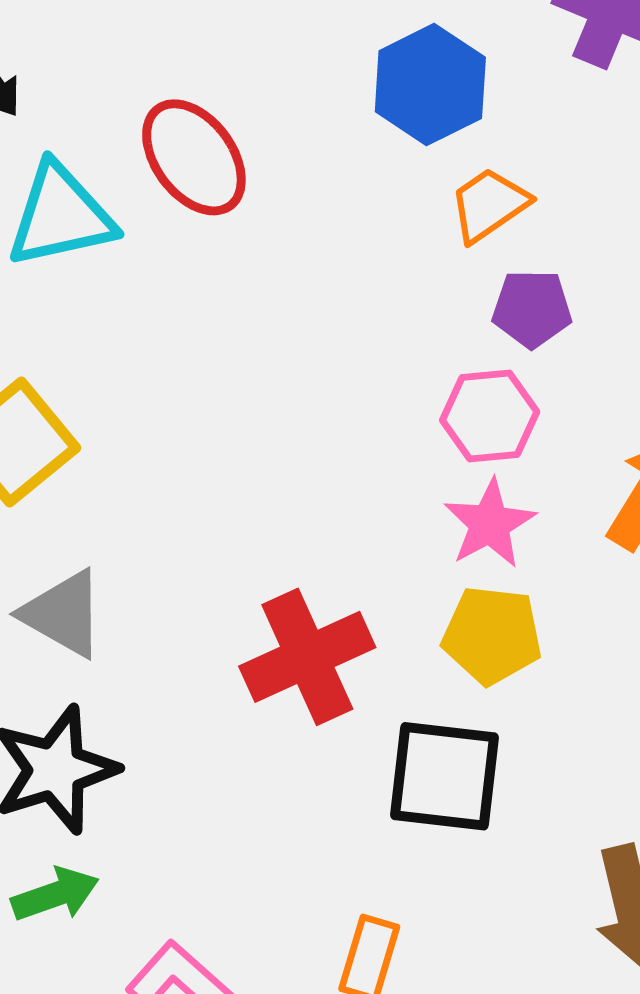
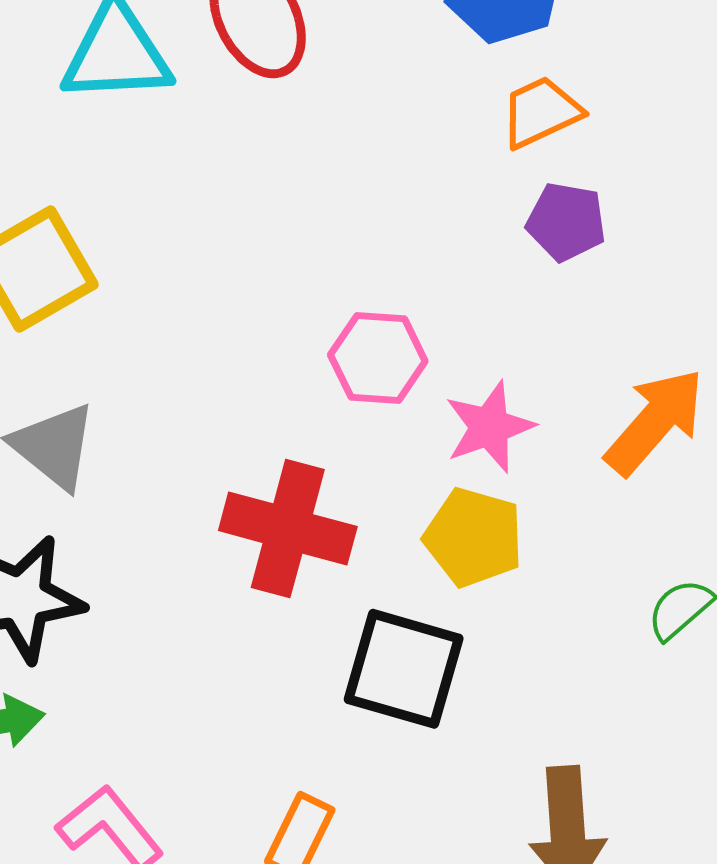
pink hexagon: (490, 416) -> (378, 358), moved
red cross: (307, 657) -> (288, 529), turned 30

